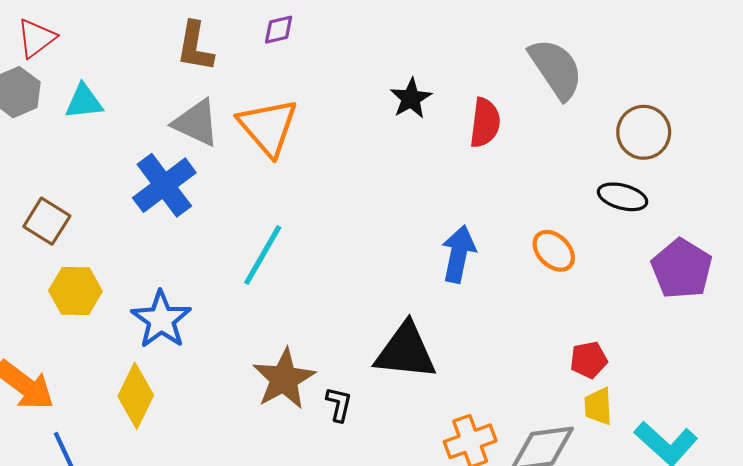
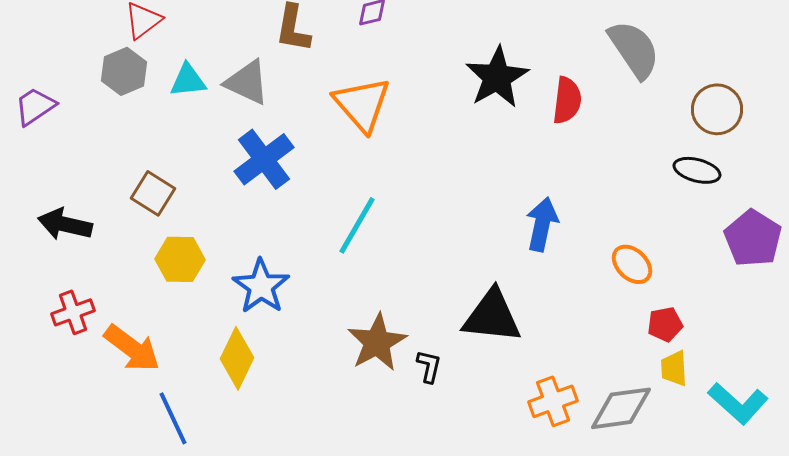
black star: (411, 98) -> (497, 77), size x1.6
gray triangle: (196, 123) -> (247, 82), moved
orange ellipse: (554, 251) -> (632, 264), moved

